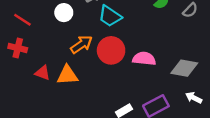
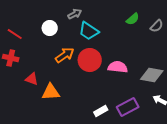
orange triangle: (67, 75) -> (51, 92), moved

